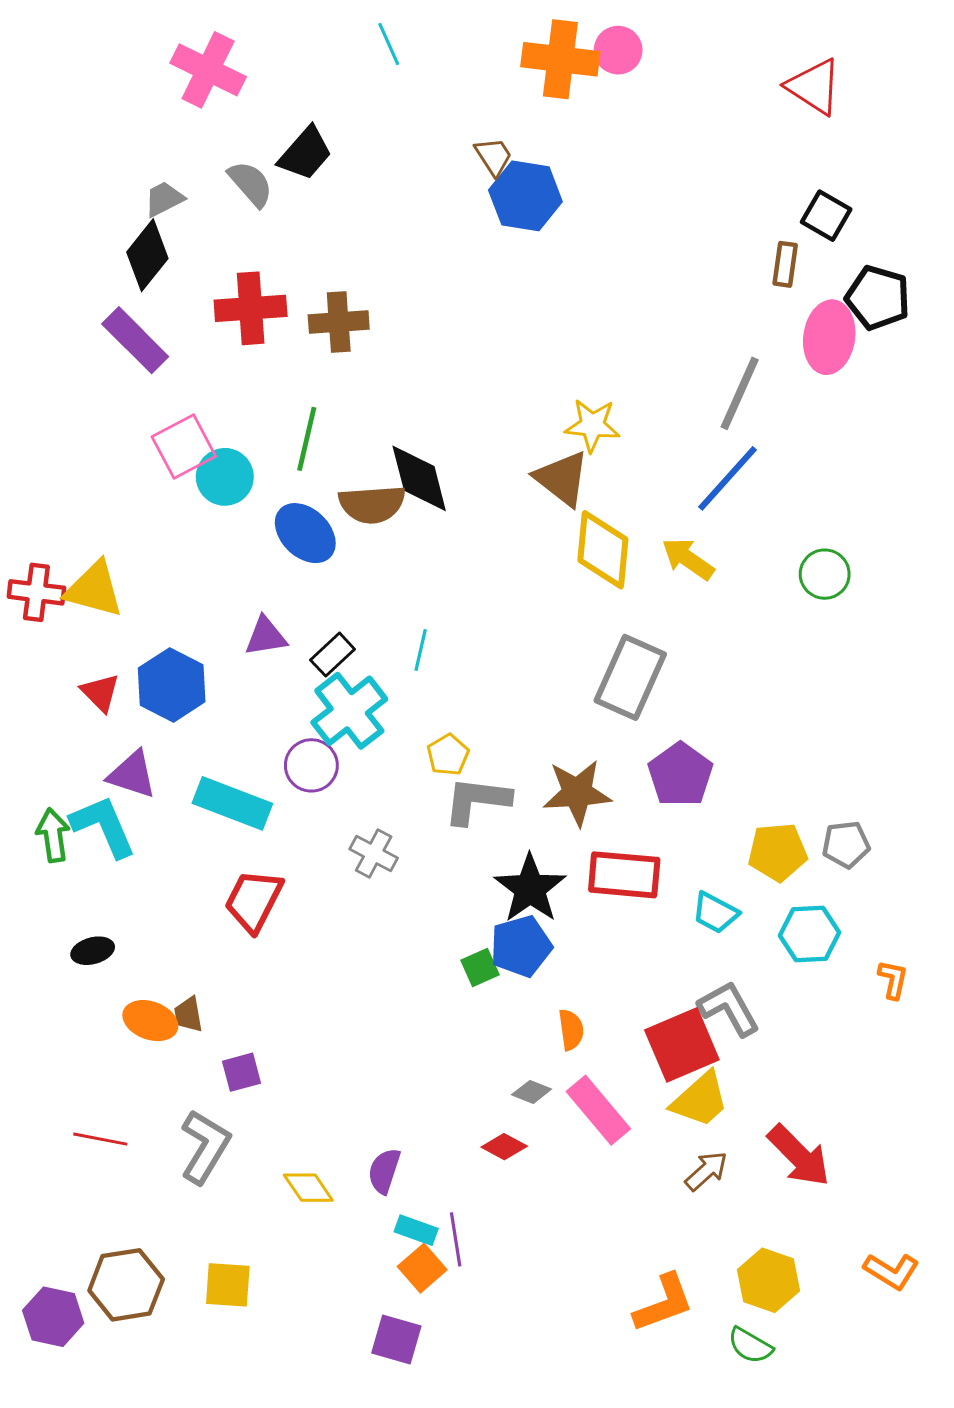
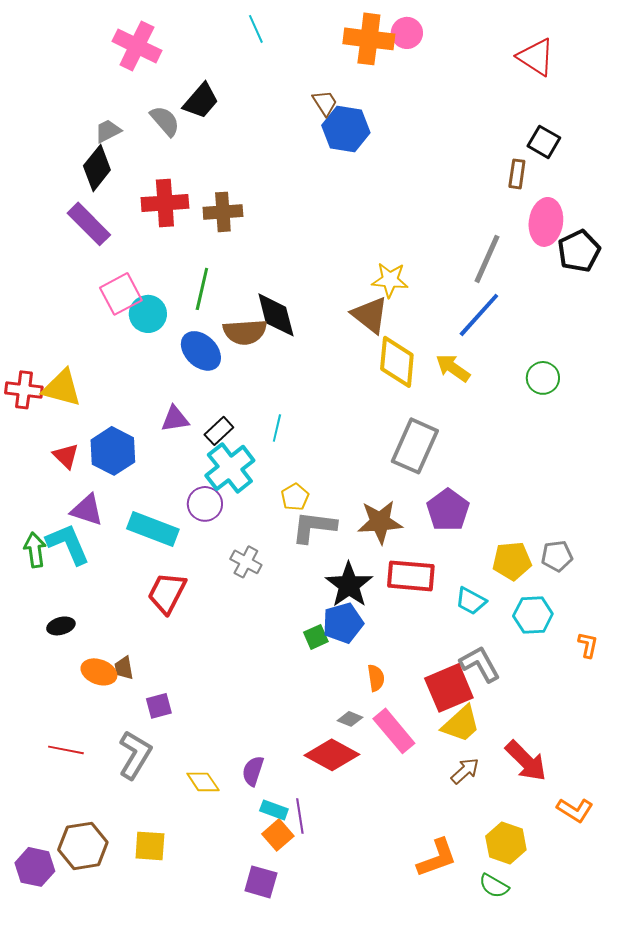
black pentagon: (878, 298) -> (579, 251), moved, turned 30
red diamond: (504, 1147) -> (332, 755), size x1.8
orange L-shape: (891, 1271) -> (575, 810), moved

